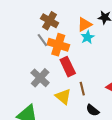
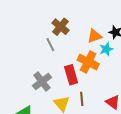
cyan star: (87, 37) -> (106, 49), moved
orange cross: (58, 45) -> (88, 62), moved

